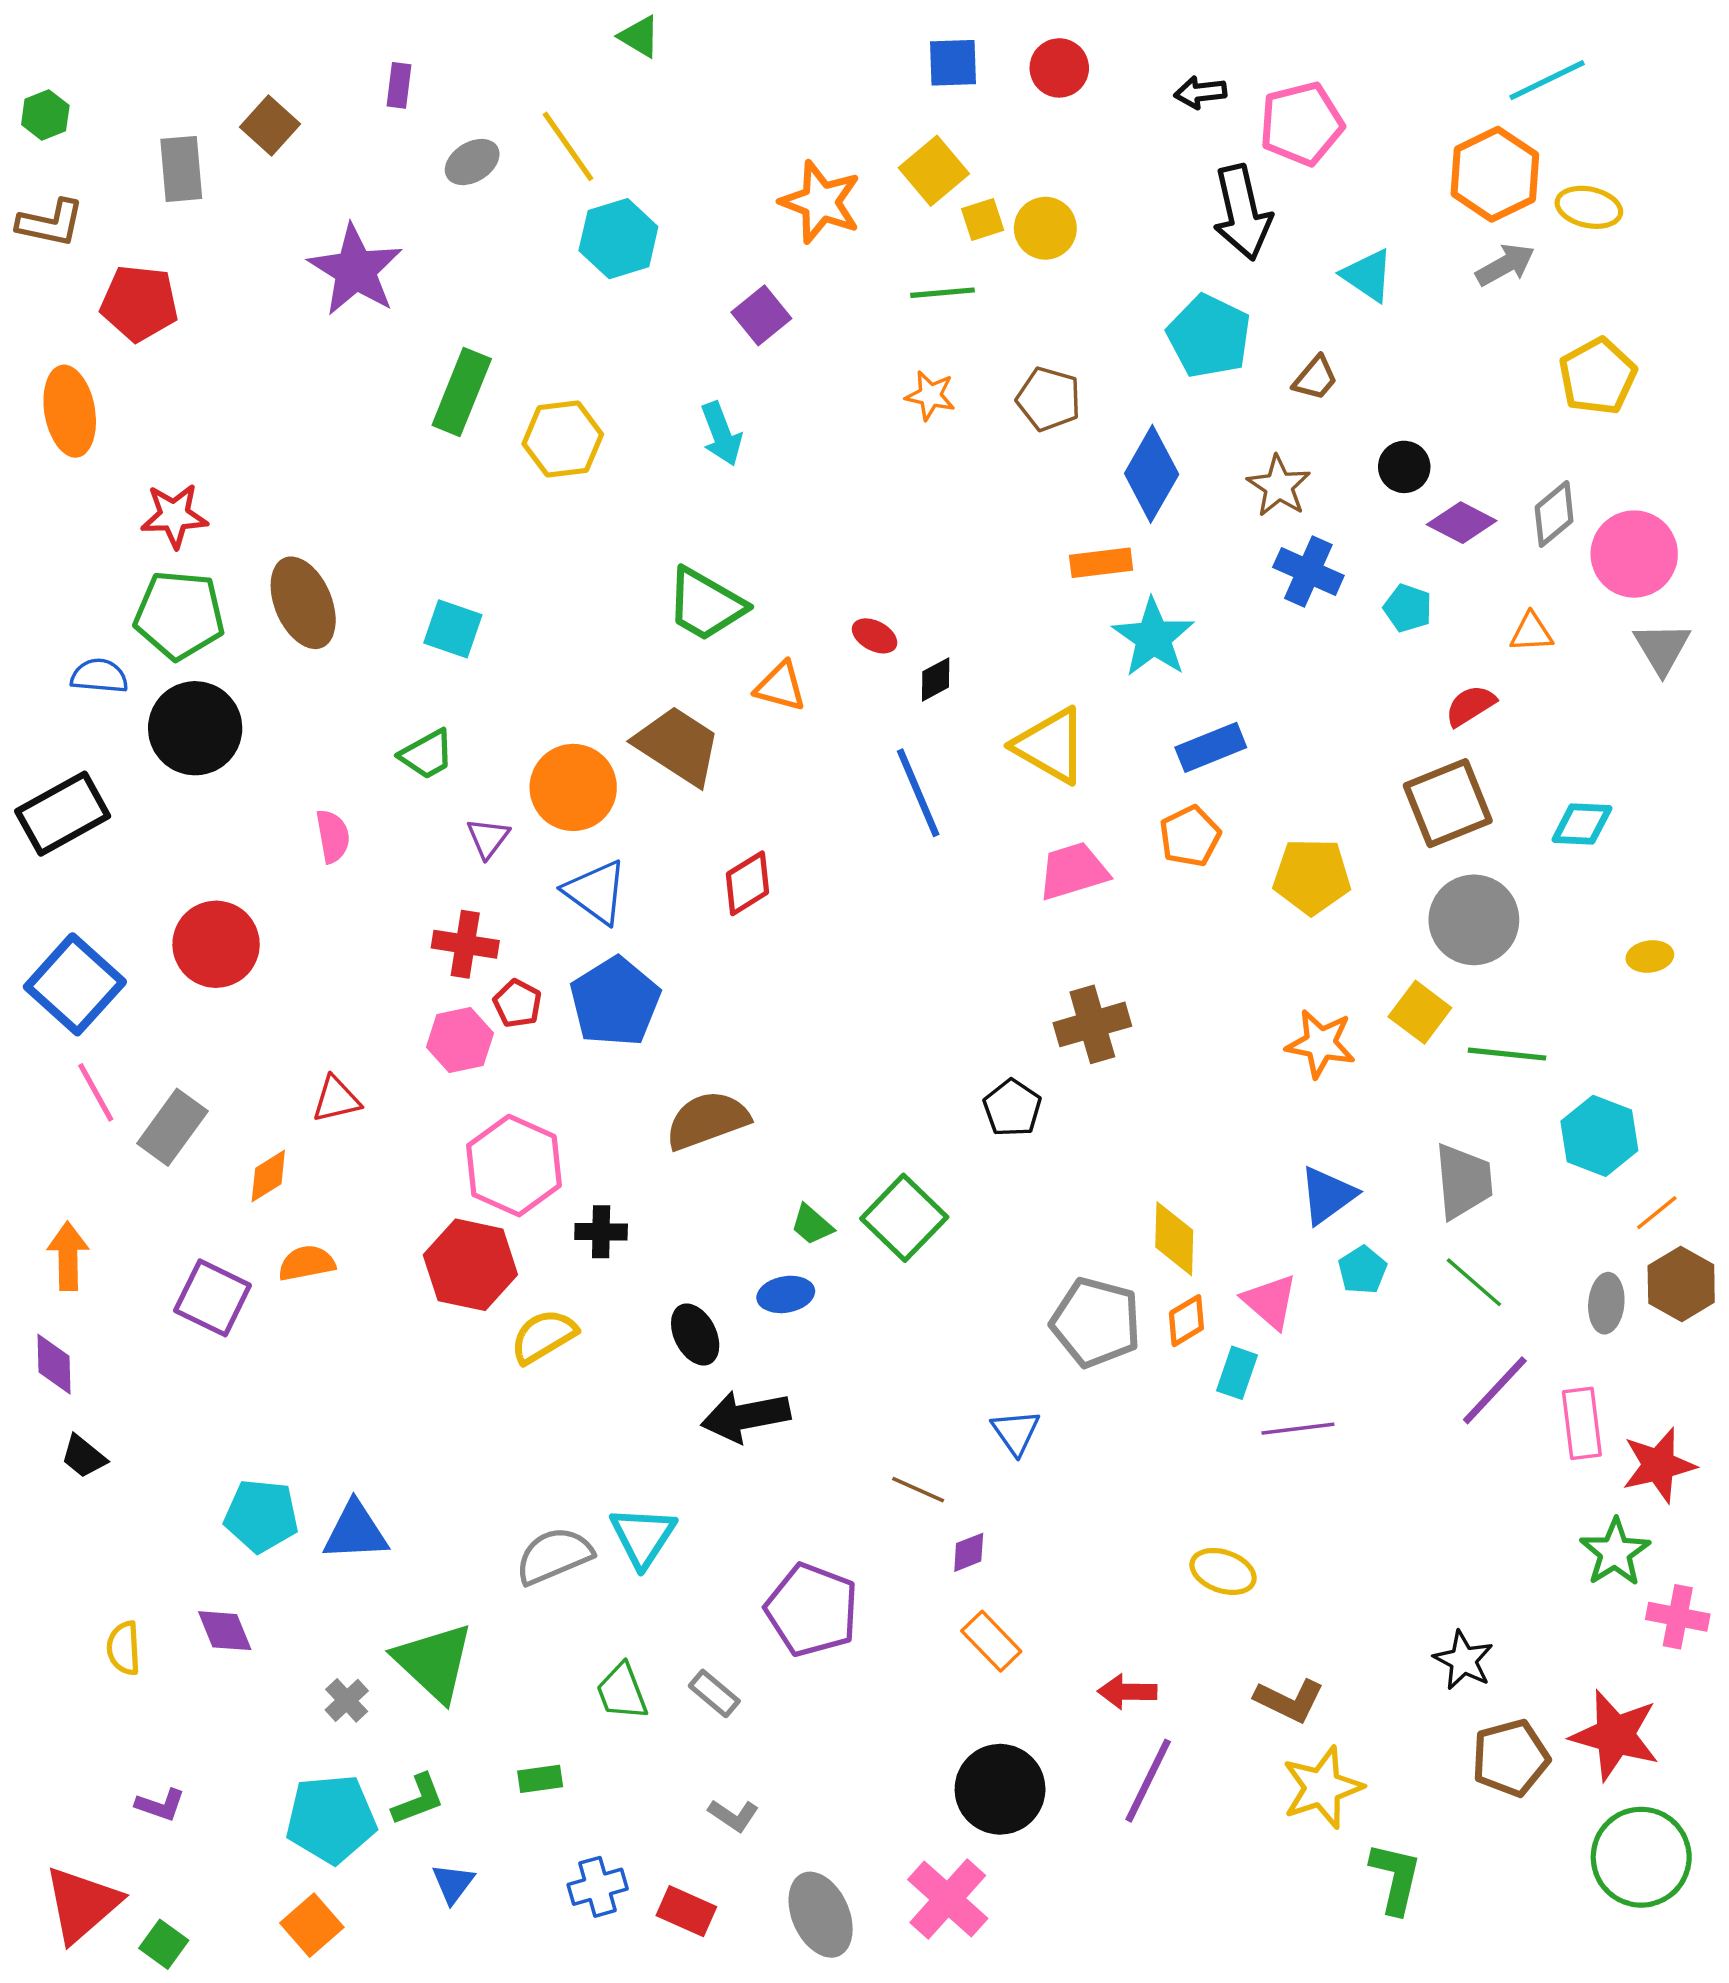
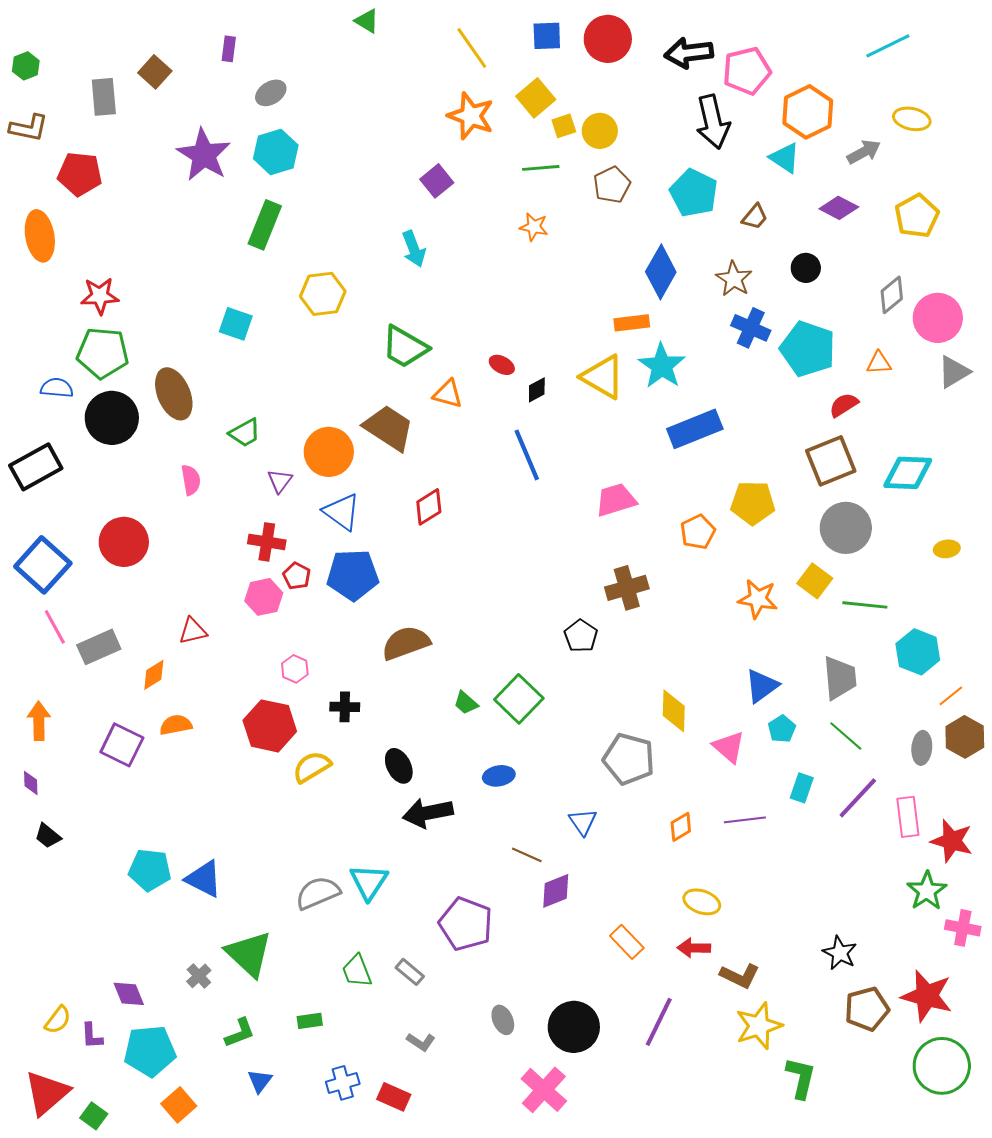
red circle: (1059, 68) -> (608, 39), size x1.4
black arrow: (1200, 92) -> (689, 53), size x1.6
yellow line: (568, 146) -> (472, 48), moved
orange hexagon: (1495, 174) -> (808, 112), moved
cyan hexagon: (618, 239) -> (276, 152), moved
brown pentagon: (1049, 399) -> (612, 185), moved, turned 30
yellow hexagon: (563, 439) -> (323, 294), moved
purple diamond: (1462, 523) -> (839, 208), moved
brown ellipse: (303, 603) -> (174, 394), moved
cyan pentagon: (1408, 608) -> (808, 349), size x2.0
cyan square: (453, 629) -> (236, 324), moved
gray triangle: (1662, 648) -> (954, 372), turned 30
yellow triangle: (1051, 746) -> (603, 377), moved
blue rectangle: (1211, 747) -> (695, 429), size x1.4
cyan diamond: (1582, 824) -> (908, 473), size x1.4
orange pentagon: (1190, 836) -> (698, 532), moved
blue pentagon: (615, 1002) -> (353, 575), turned 30
gray rectangle: (172, 1127) -> (99, 647), turned 30
pink hexagon: (514, 1166) -> (295, 669), size x0.5
blue ellipse: (786, 1294) -> (499, 776), moved
orange diamond: (1186, 1321) -> (681, 827), moved
purple diamond: (54, 1364) -> (31, 783), size x0.7
cyan rectangle: (1237, 1373) -> (802, 788), moved
red star: (1659, 1465) -> (952, 841), turned 30
blue triangle: (355, 1531) -> (204, 879), turned 30
purple diamond: (969, 1552) -> (556, 891), size x1.5
purple diamond: (225, 1631) -> (129, 994), moved
orange rectangle: (991, 1641) -> (627, 942), moved
yellow semicircle: (124, 1648) -> (58, 1020), moved, turned -140
red arrow: (1127, 1692) -> (694, 948), moved
purple L-shape: (160, 1805) -> (92, 1036), turned 68
cyan pentagon: (331, 1819) -> (150, 1051), moved
gray ellipse: (821, 1915) -> (503, 1020), moved, size x0.6

